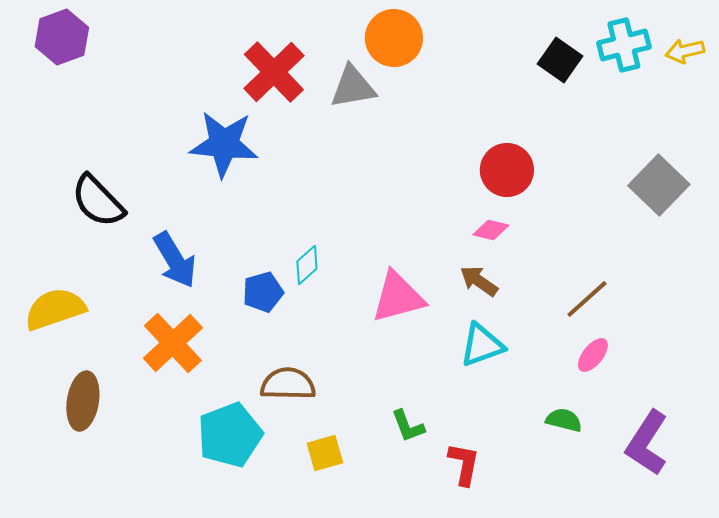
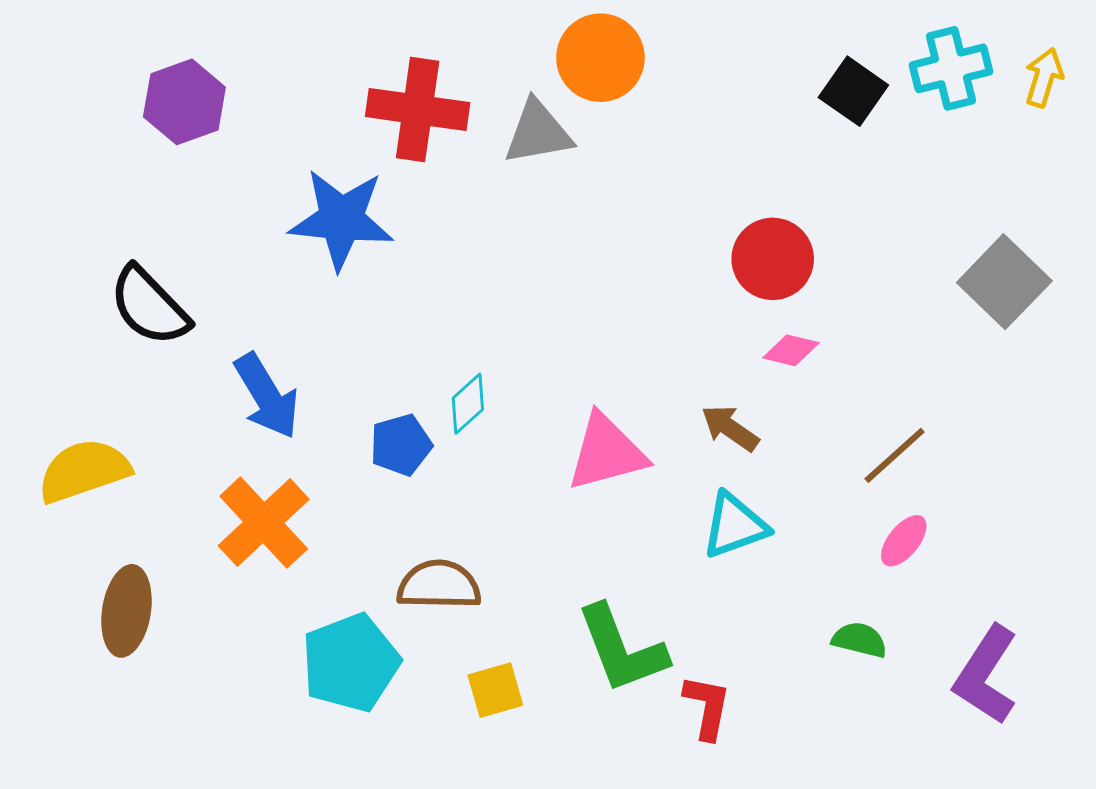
purple hexagon: (62, 37) -> (184, 102), moved
yellow arrow: (685, 51) -> (1044, 78), turned 120
red cross: (274, 72) -> (418, 110), turned -38
pink diamond: (491, 230) -> (791, 350), moved
green L-shape: (408, 426) -> (622, 649), size x1.8

